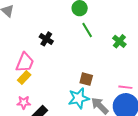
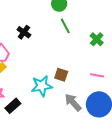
pink line: (125, 87) -> (97, 75), moved
cyan star: (79, 98) -> (42, 86), moved

